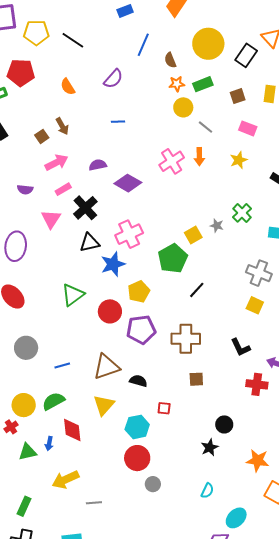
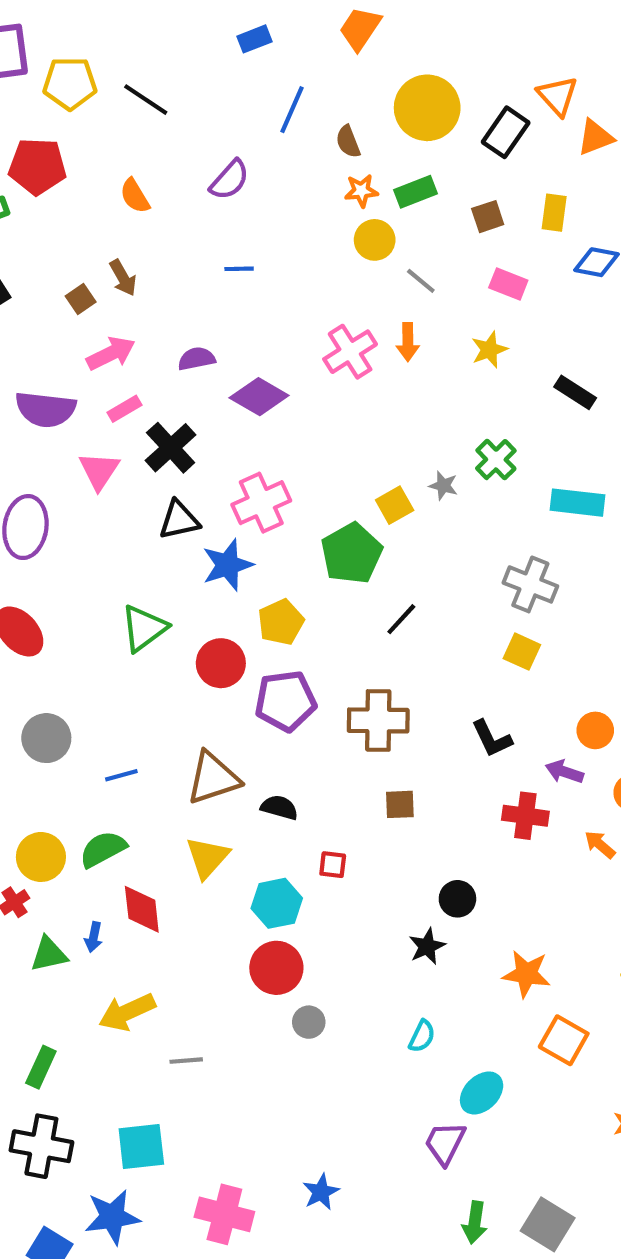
purple semicircle: (25, 190) -> (46, 409), size x1.8

